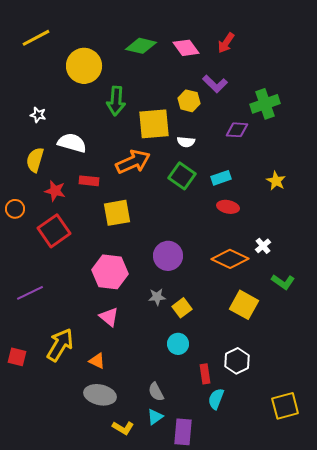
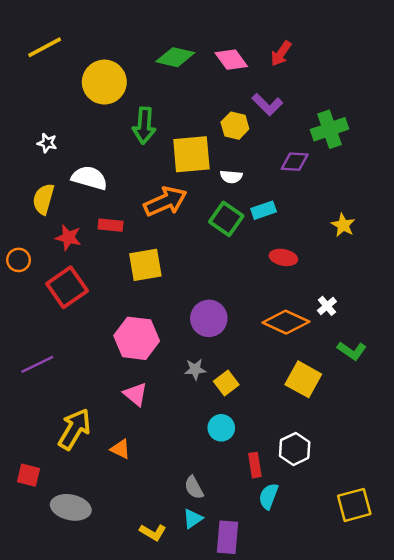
cyan rectangle: (221, 178) -> (264, 210), moved
red square: (17, 357) -> (28, 475), moved
gray ellipse: (100, 395) -> (71, 507), moved

